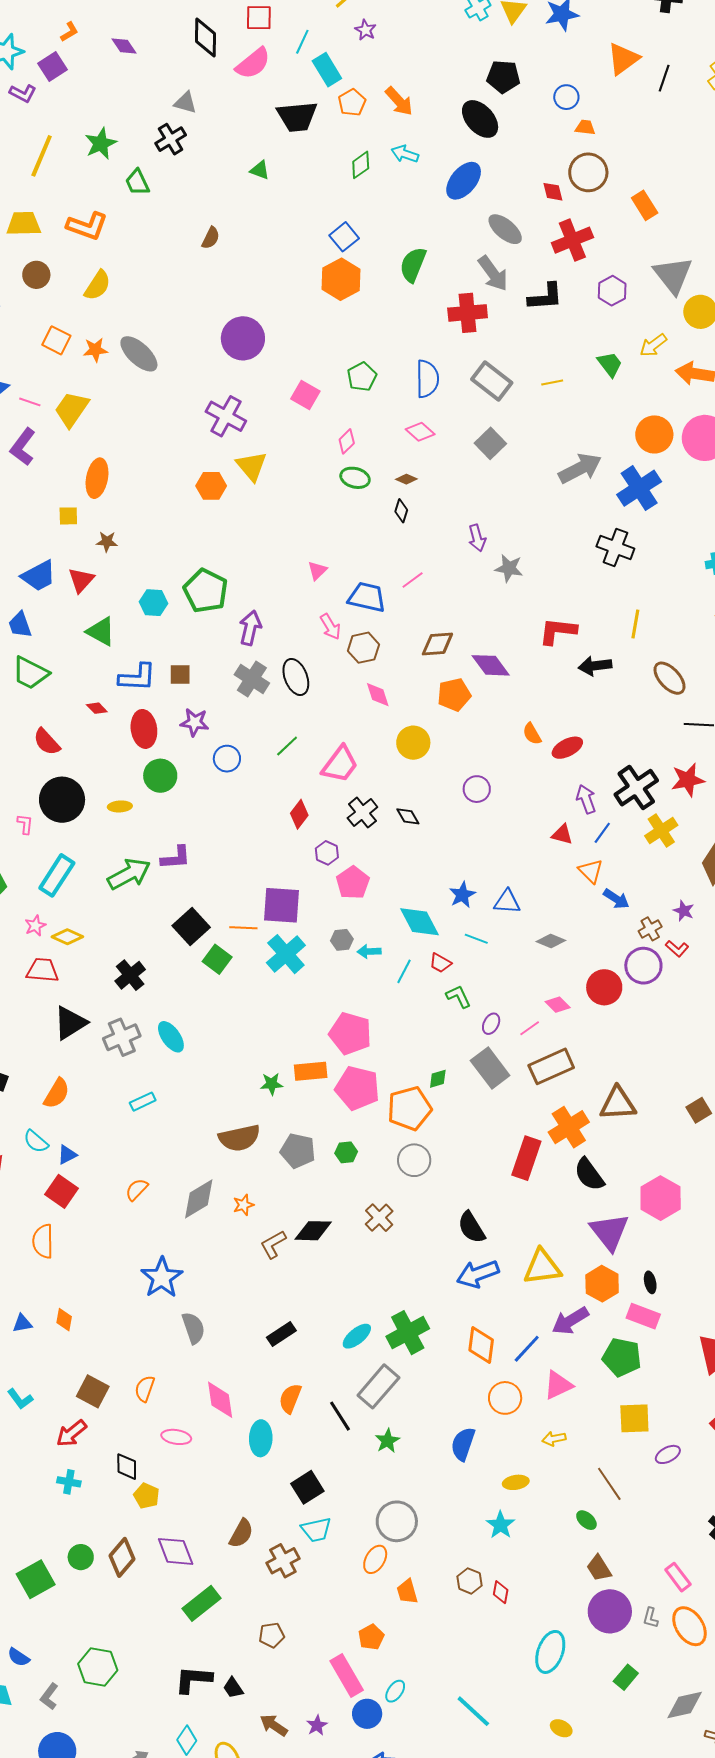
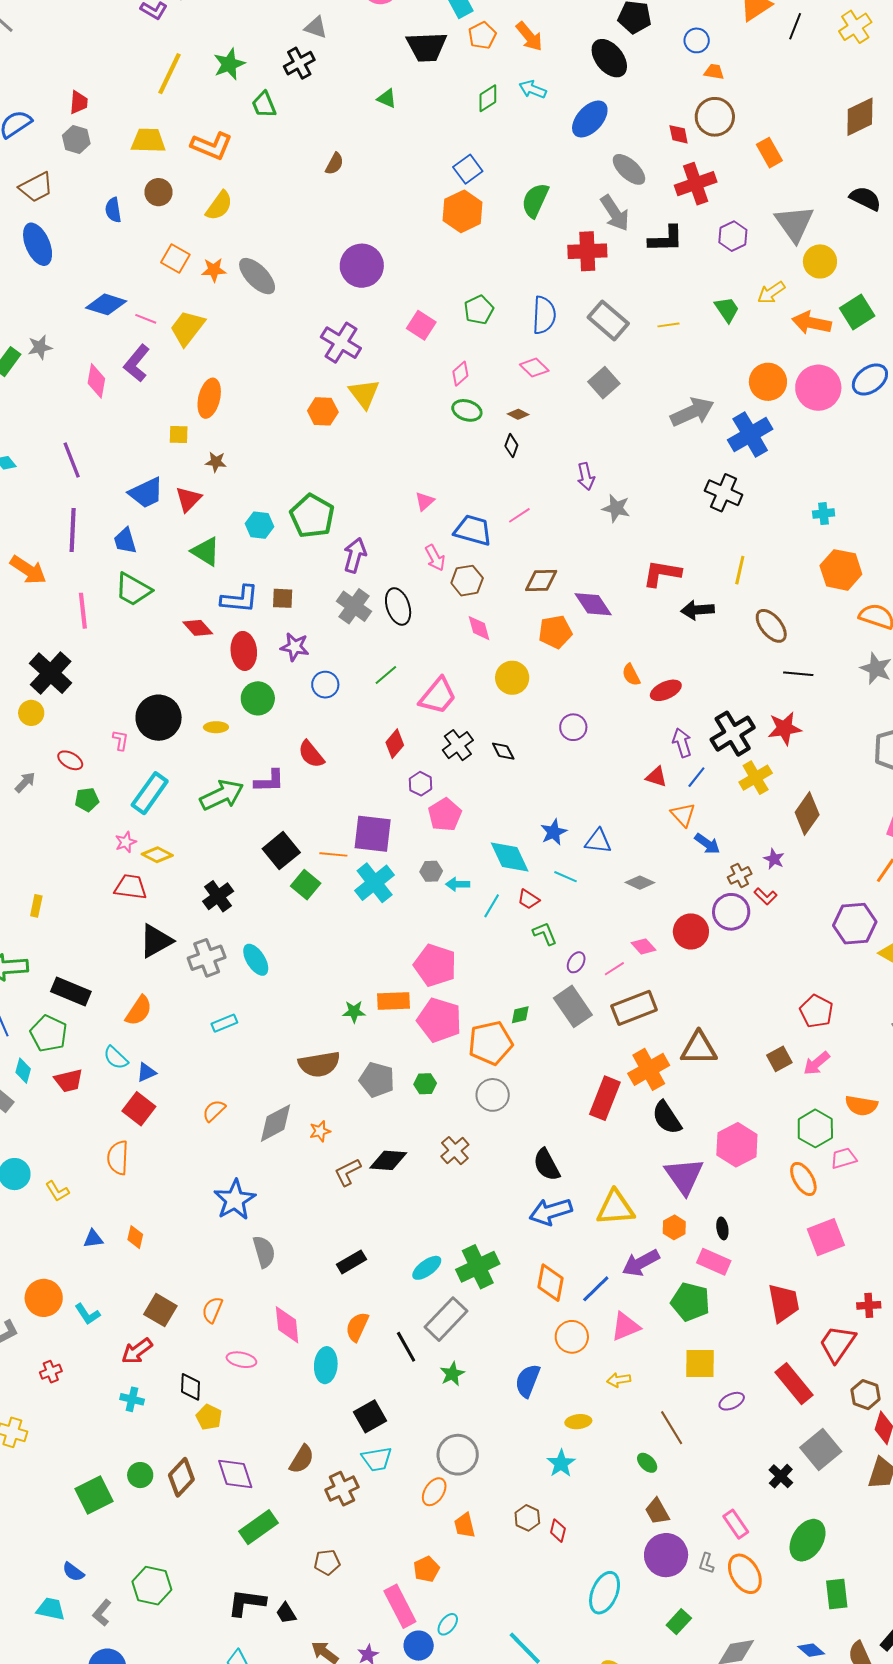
red diamond: (97, 708) -> (198, 628), size x1.4
red semicircle: (47, 742) -> (311, 754), moved
orange hexagon: (602, 1284) -> (674, 1227), size x0.7

